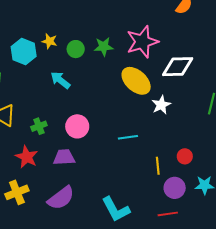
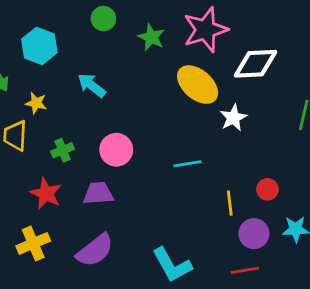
yellow star: (49, 41) -> (36, 103), moved
green star: (104, 47) -> (151, 37), turned 30
green circle: (76, 49) -> (103, 19), moved

